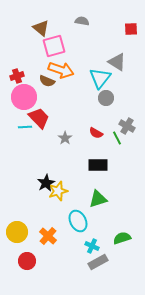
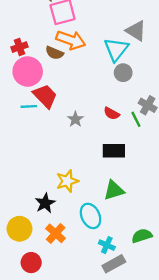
black star: (46, 183) -> (45, 203), moved

